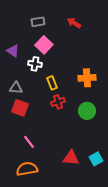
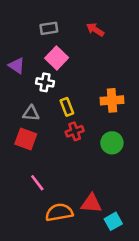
gray triangle: (16, 88) -> (31, 113), moved
cyan square: (96, 159) -> (113, 221), moved
orange semicircle: (27, 169) -> (59, 212), moved

